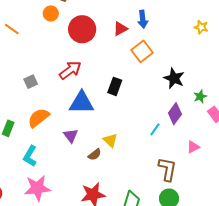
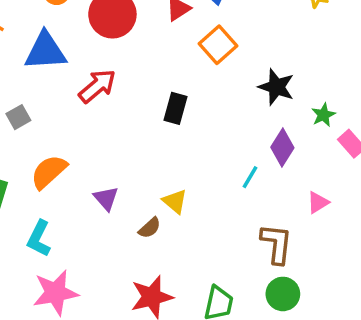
gray square: (31, 82) -> (18, 117), moved
blue triangle: (82, 103) -> (45, 51), moved

